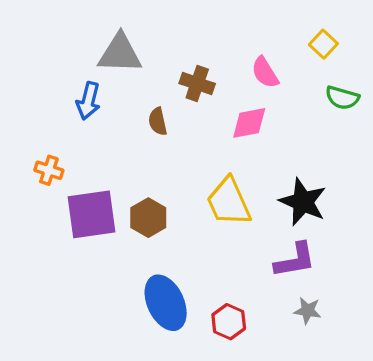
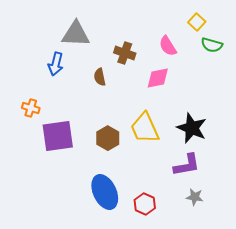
yellow square: (323, 44) -> (197, 22), moved
green semicircle: (342, 98) -> (212, 45), moved
brown hexagon: (148, 218) -> (108, 138), moved

